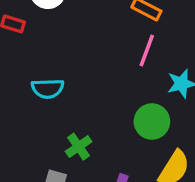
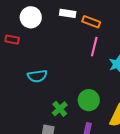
green circle: (152, 121) -> (89, 100), moved

